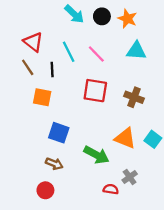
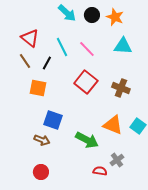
black line: (52, 70) -> (47, 63), turned 32
red square: (95, 91) -> (86, 82), turned 30
brown arrow: (54, 164) -> (42, 140), moved

